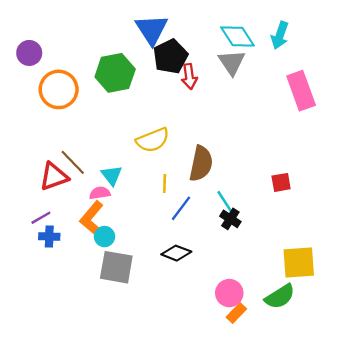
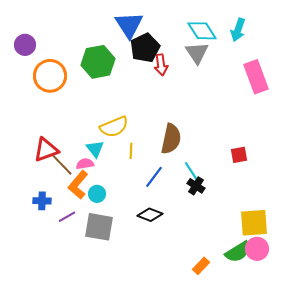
yellow semicircle: (153, 140) -> (114, 127), moved
brown line: (73, 162) -> (62, 165), moved
yellow line: (165, 184) -> (131, 151), moved
purple line: (41, 218) -> (67, 217), moved
cyan circle: (105, 237) -> (97, 194), moved
pink circle: (229, 293) -> (257, 249), moved

